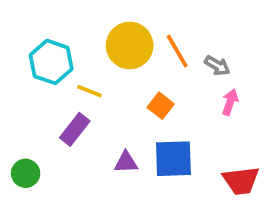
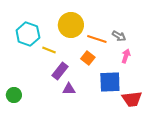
orange line: (177, 51) -> (97, 39), moved, turned -42
purple rectangle: (75, 129) -> (60, 71), moved
blue square: (173, 159) -> (110, 82), moved

